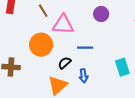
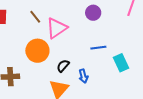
pink triangle: (63, 25) -> (57, 28), turned -30
blue line: (85, 48) -> (98, 48), moved

